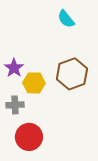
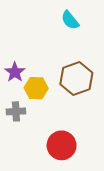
red circle: (29, 137) -> (62, 145), moved

